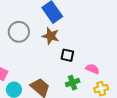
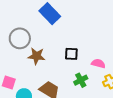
brown star: (51, 36) -> (36, 56), moved

